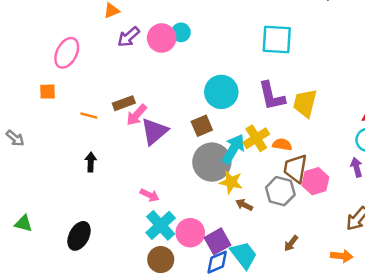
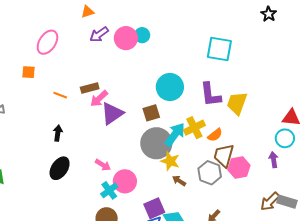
orange semicircle: (282, 145) -> (215, 135), turned 126
cyan cross: (161, 225) -> (109, 190), size x0.7
pink circle: (190, 233) -> (125, 181), moved
black ellipse: (79, 236) -> (60, 168), moved

